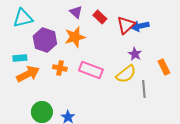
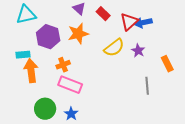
orange cross: (60, 68) -> (63, 65), turned -32
pink rectangle: (91, 70) -> (70, 85), moved
orange arrow: (28, 74) -> (31, 71), turned -70
yellow semicircle: (126, 74) -> (114, 48), moved

